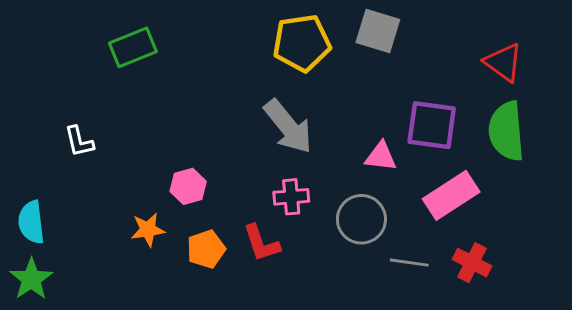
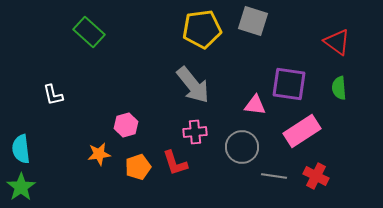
green rectangle: (133, 47) -> (89, 32), turned 64
green semicircle: (506, 131) -> (339, 88), size x0.6

